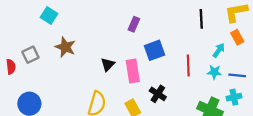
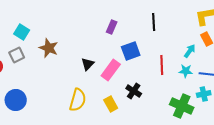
cyan square: (49, 16) -> (22, 32), moved
black line: (201, 19) -> (154, 22), moved
pink rectangle: (133, 71) -> (111, 70), turned 45

